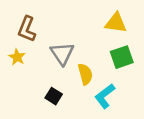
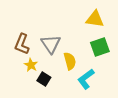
brown L-shape: (27, 29) -> (22, 44), moved
yellow star: (17, 57) -> (31, 65), moved

